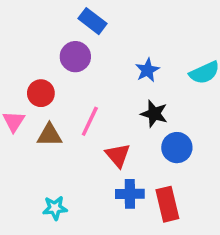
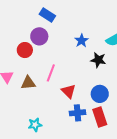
red circle: (41, 93) -> (25, 50), moved
black star: (154, 114) -> (98, 60), moved
blue circle: (177, 148) -> (100, 94), moved

